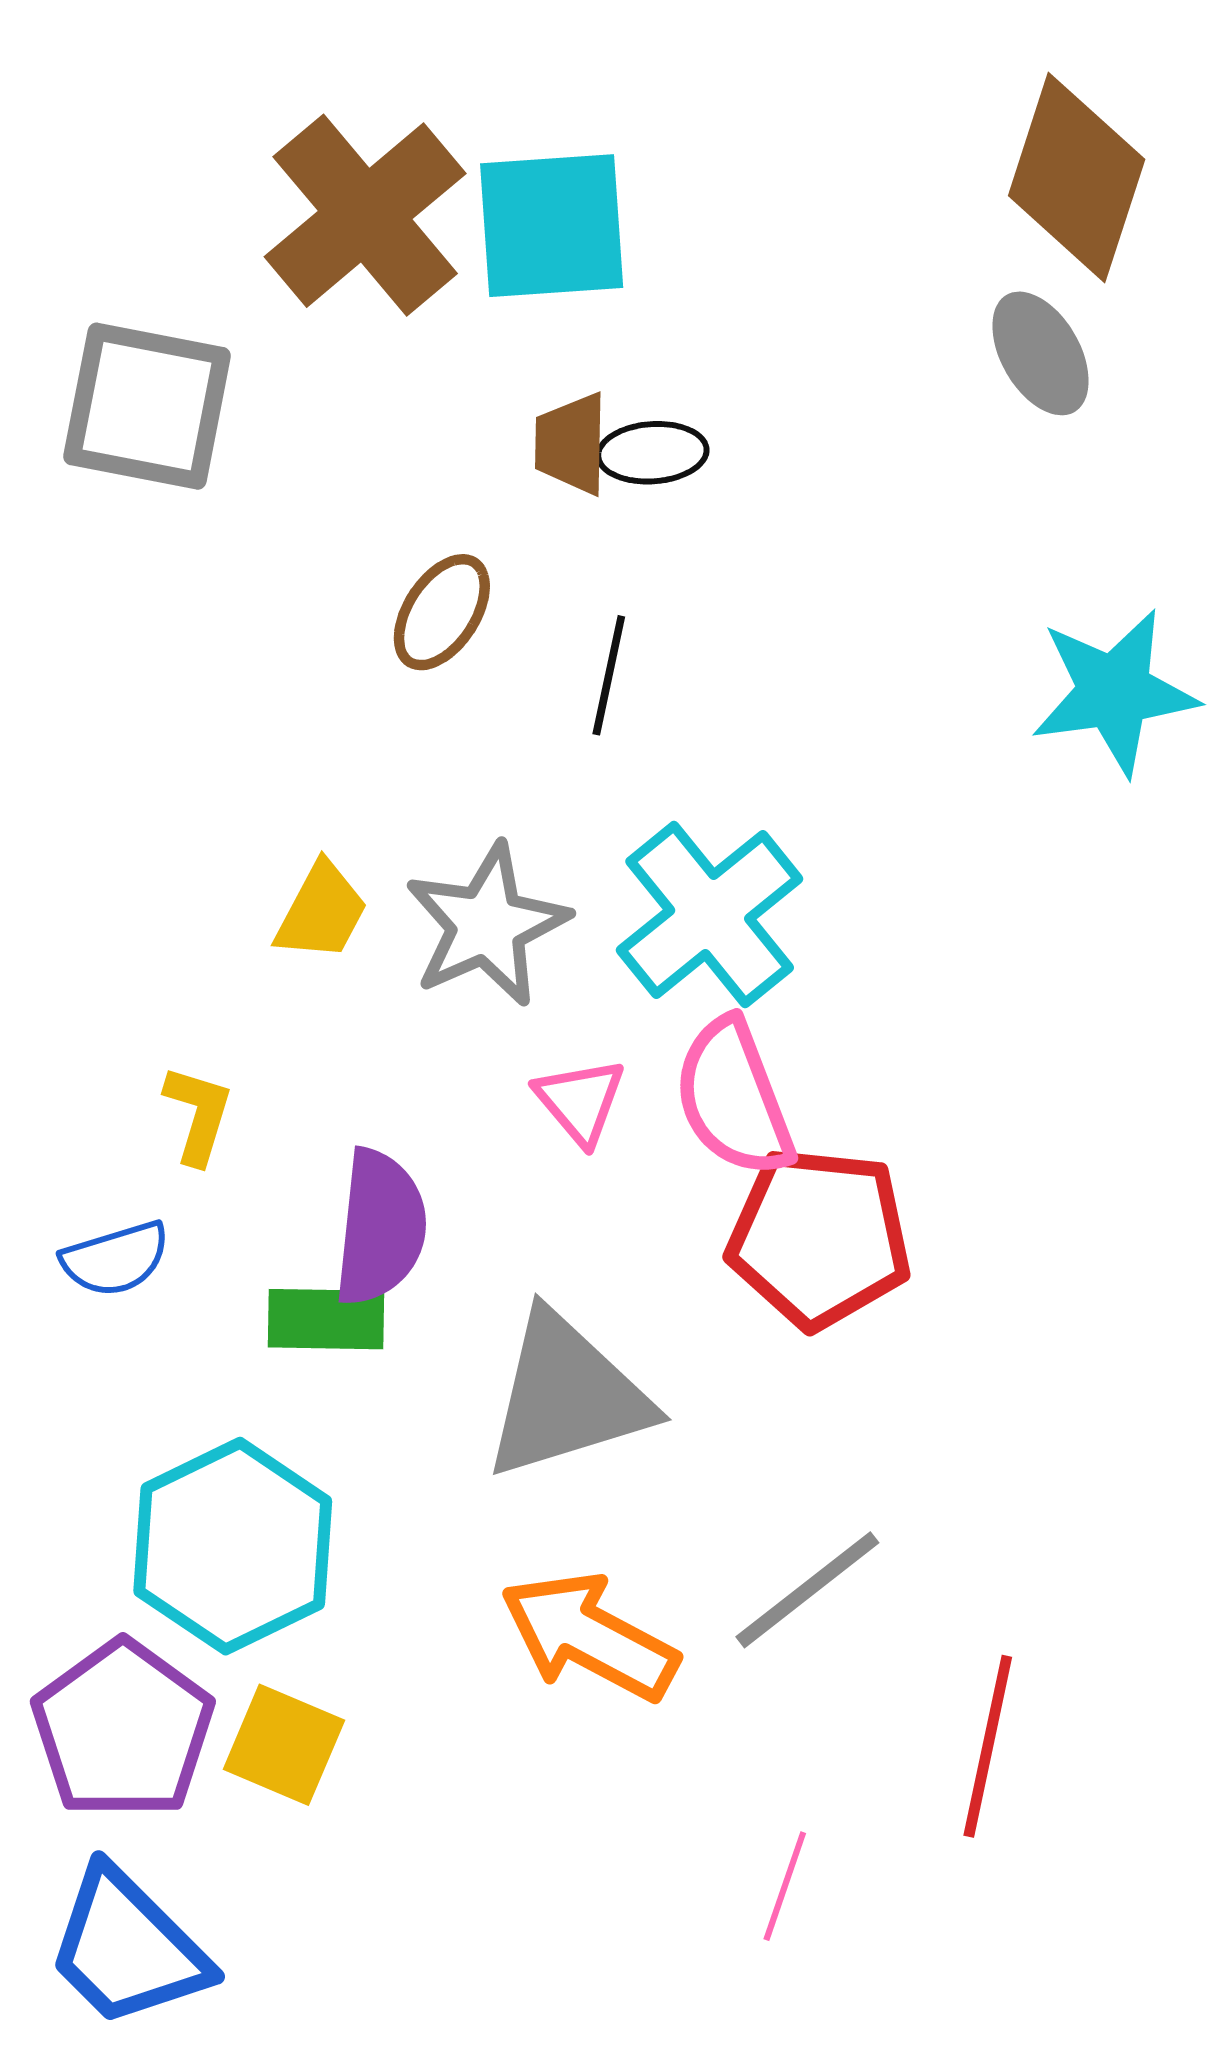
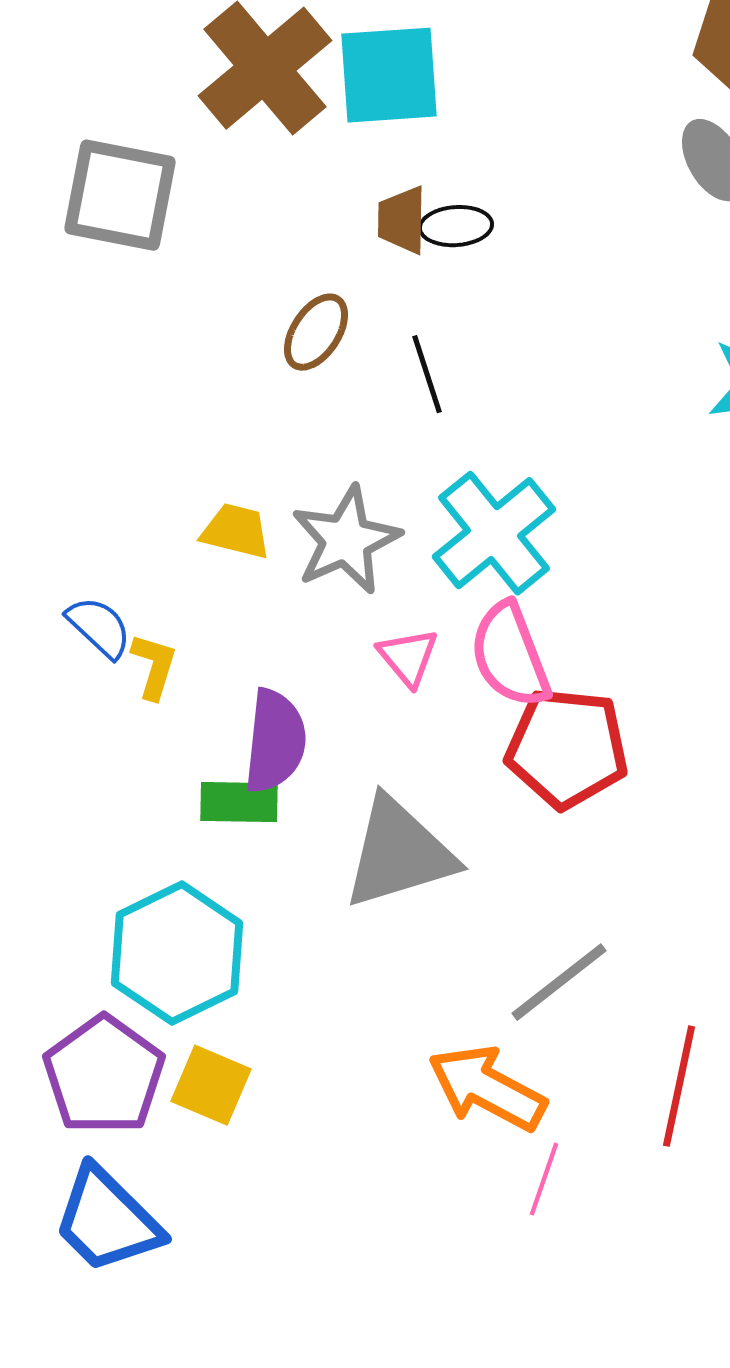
black line: (609, 675) -> (427, 374), turned -30
yellow trapezoid: (322, 911) -> (236, 531), turned -104
blue semicircle: (115, 1259) -> (99, 627), moved, turned -120
orange arrow: (589, 1636) -> (487, 1088), moved

